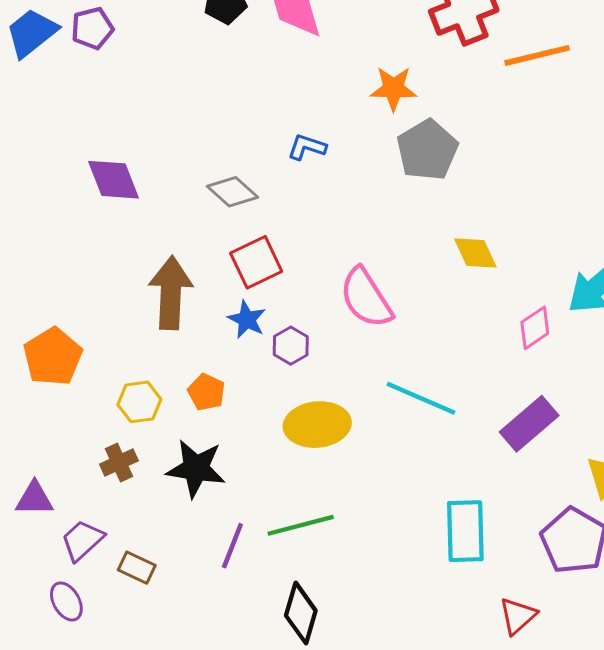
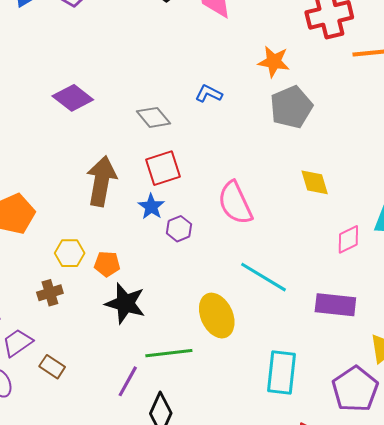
purple diamond: (113, 180) -> (73, 98), turned -39
orange pentagon: (206, 392) -> (107, 264), moved, turned -30
purple rectangle: (529, 424) -> (335, 305), turned 39
yellow ellipse: (317, 425) -> (217, 316), moved, turned 63
black star: (196, 468) -> (125, 303), moved
purple line: (232, 546) -> (128, 381), moved

